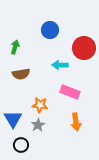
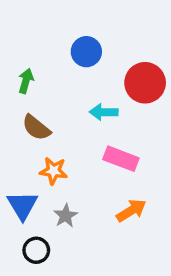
brown semicircle: (21, 74) -> (36, 128), turned 48
orange star: (40, 105) -> (54, 171), moved
orange arrow: (76, 122) -> (131, 211), turned -114

